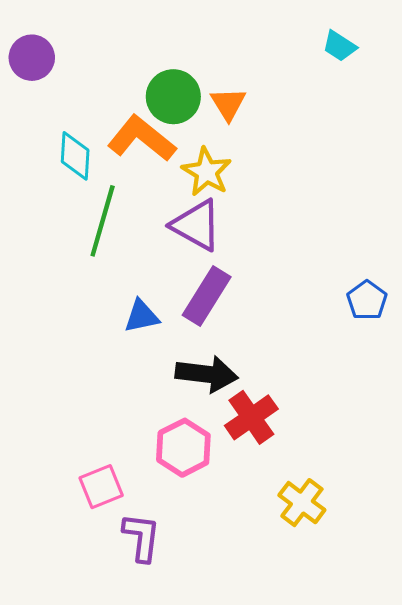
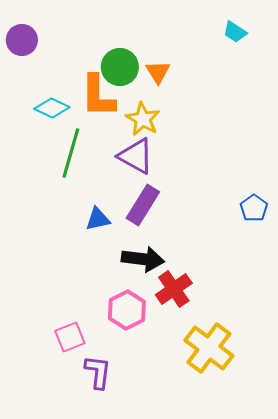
orange L-shape: (142, 139) -> (98, 96), turned -129
cyan diamond: (75, 156) -> (52, 108), turned -68
yellow cross: (302, 503) -> (209, 348), size x1.5

